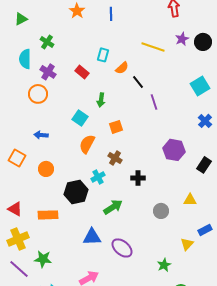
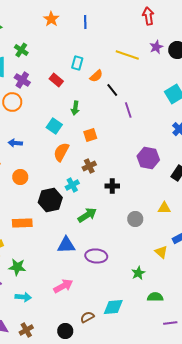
brown cross: (115, 158) -> (89, 166), turned 32
yellow triangle: (187, 244) -> (161, 252), turned -32
purple ellipse: (122, 248) -> (96, 256), turned -35

